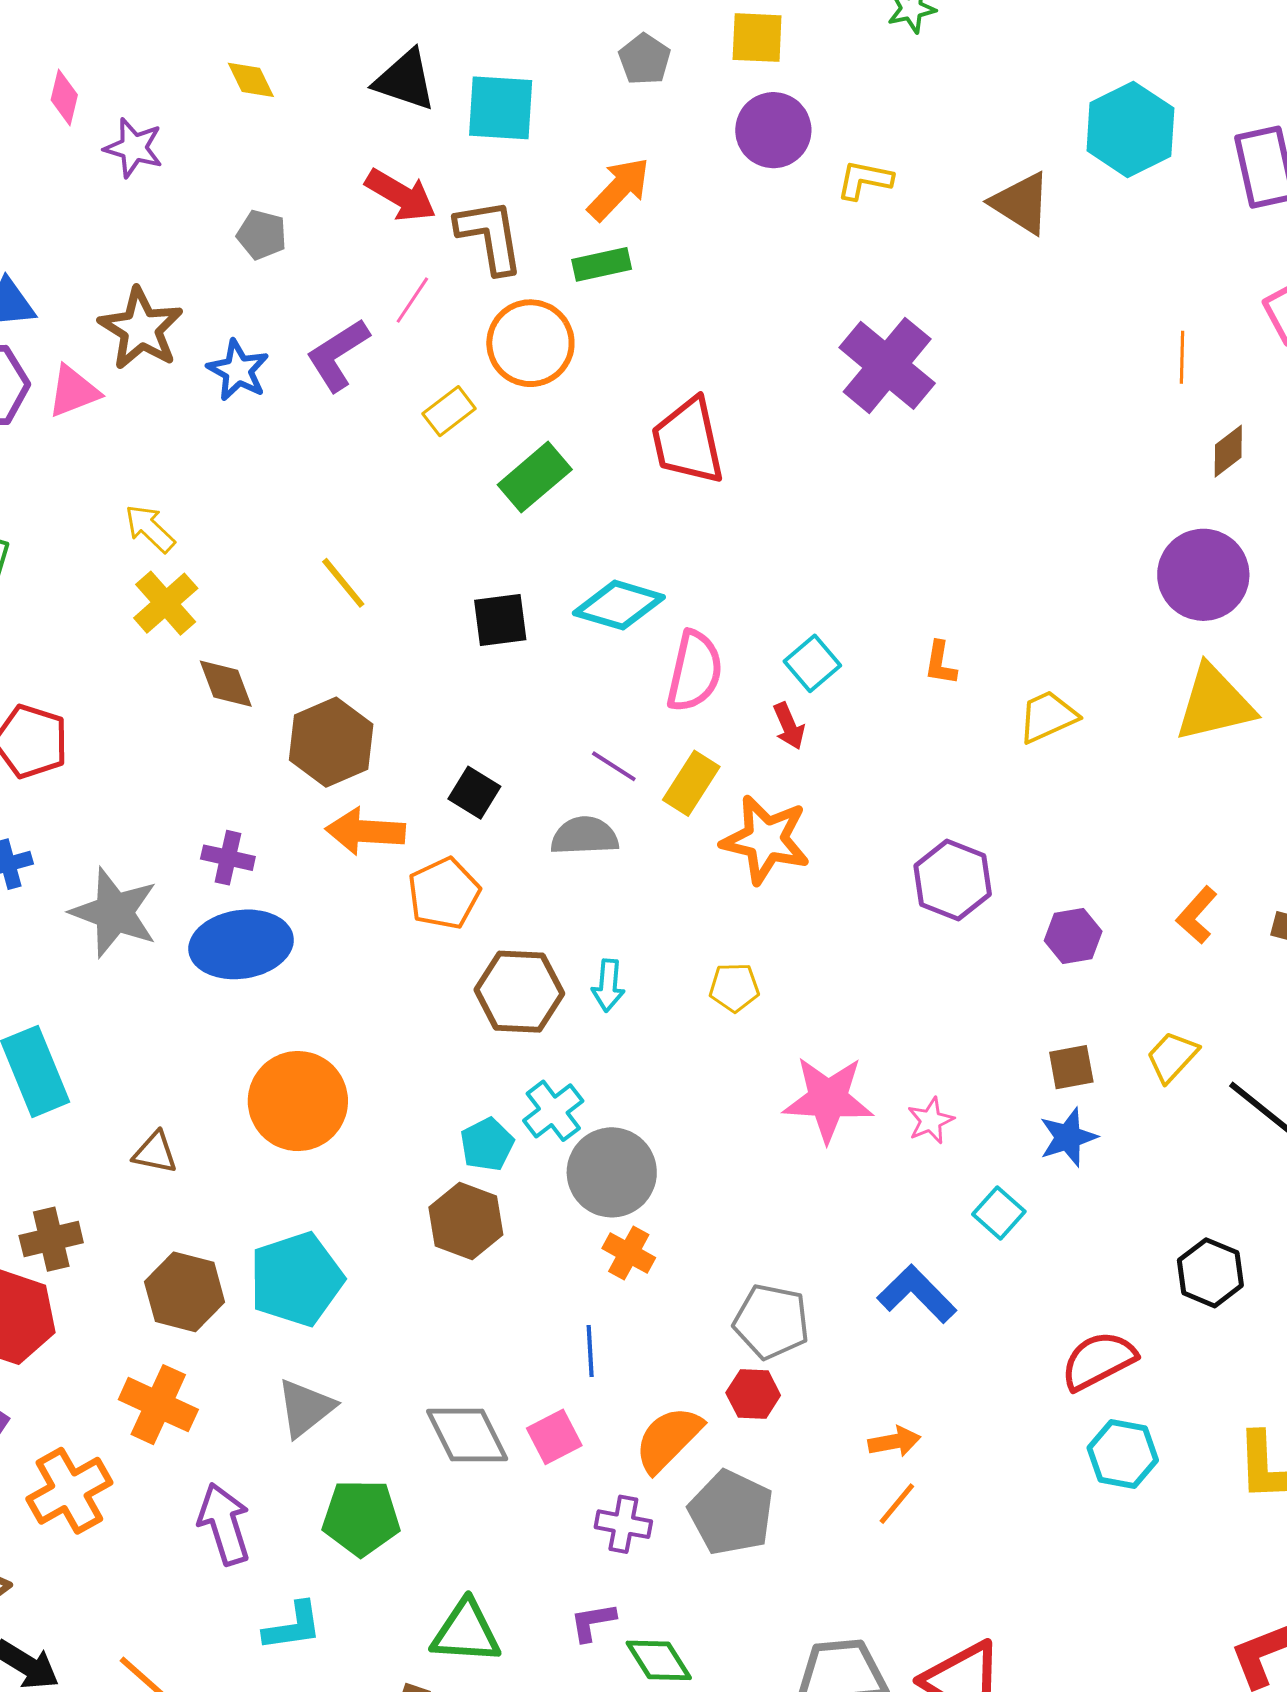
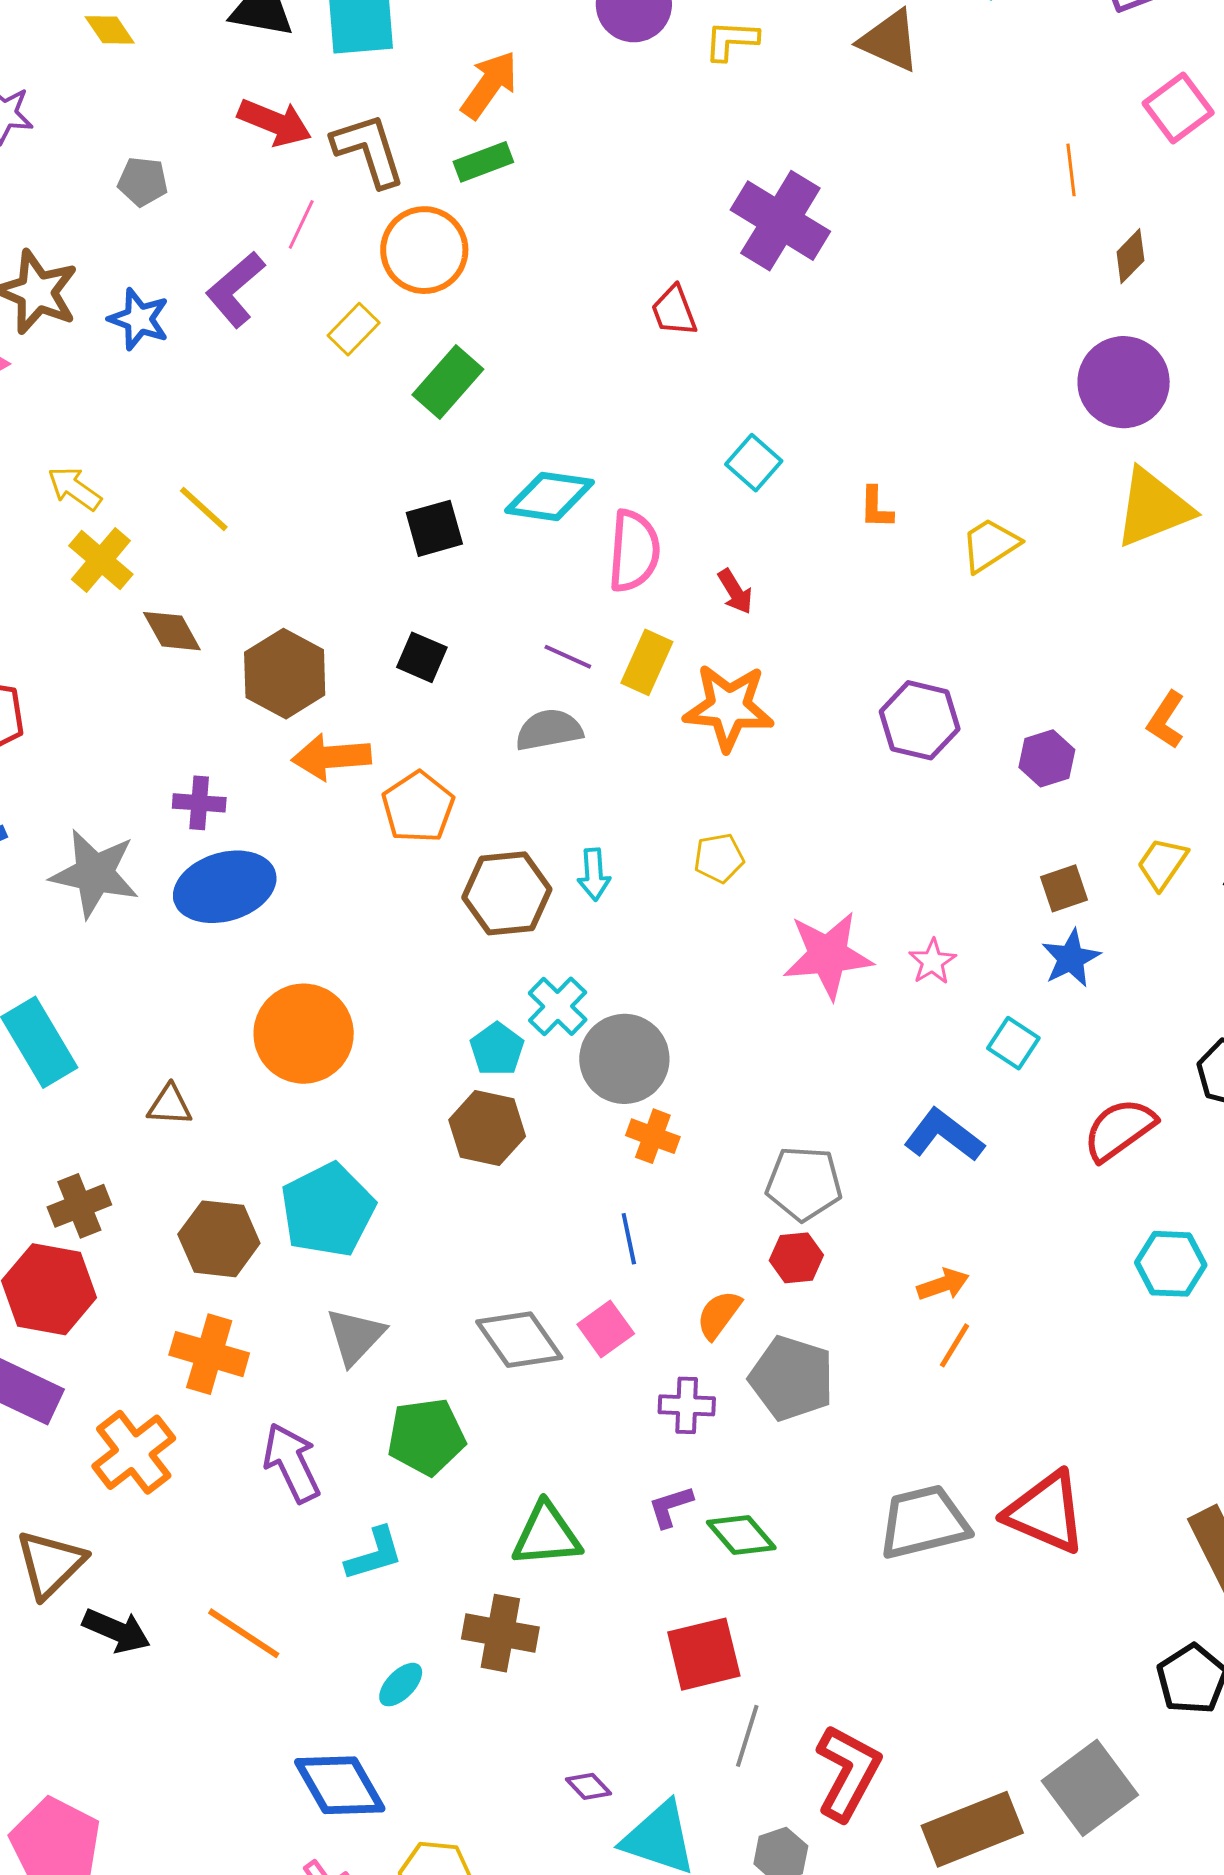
red trapezoid: (688, 441) -> (674, 311), moved, size x0.6
yellow line: (343, 583) -> (204, 509), moved
cyan square: (812, 663) -> (754, 463), moved
black square: (474, 793) -> (422, 657), moved
red semicircle: (1098, 1361) -> (1119, 1130), moved
orange semicircle: (668, 1439) -> (719, 1315), size x0.7

